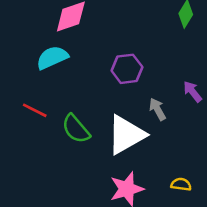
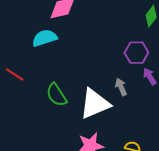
purple hexagon: (127, 69) -> (136, 53), moved
red line: (35, 110) -> (15, 75), moved

